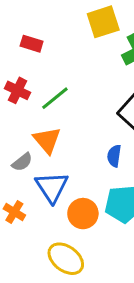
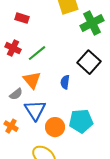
blue semicircle: (114, 156) -> (65, 82), moved

